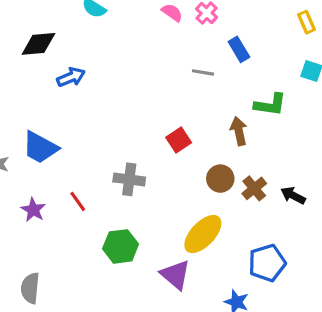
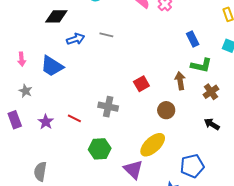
blue rectangle: (239, 49) -> (193, 39), moved
gray line: (203, 72) -> (106, 35), moved
blue trapezoid: (40, 147) -> (52, 66), moved
brown cross: (254, 188) -> (211, 92), moved
red line: (78, 201) -> (74, 118), turned -32

